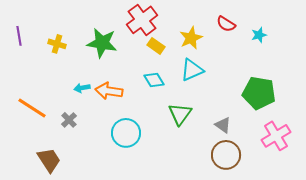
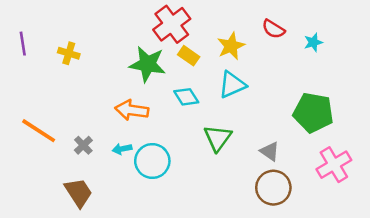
green star: (102, 43) -> (147, 64), moved
cyan arrow: (82, 88) -> (122, 149), moved
brown trapezoid: (49, 160) -> (78, 192), moved

